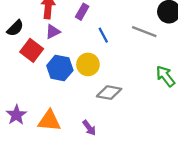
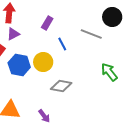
purple rectangle: (82, 12) -> (47, 23), moved
blue line: (103, 35) -> (62, 44), moved

